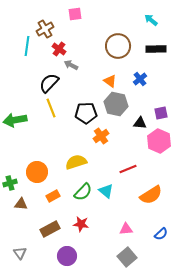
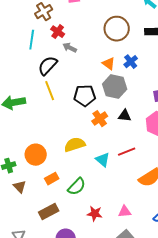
cyan line: (27, 46) -> (32, 40), moved
blue cross: (140, 79) -> (131, 62), moved
black triangle: (140, 123) -> (125, 116), moved
cyan triangle: (106, 191) -> (103, 160), moved
green semicircle: (83, 192) -> (77, 187), moved
brown triangle: (21, 204) -> (20, 187), turned 40
red star: (81, 224) -> (95, 214), moved

